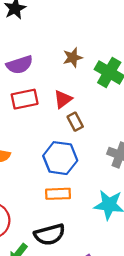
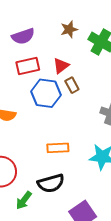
blue hexagon: (60, 158) -> (46, 93), moved

